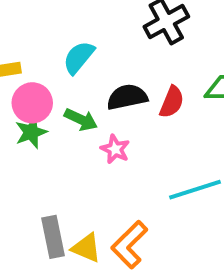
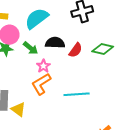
cyan semicircle: (79, 57) -> (37, 18), size x1.4
orange L-shape: (129, 245) -> (41, 84), moved

